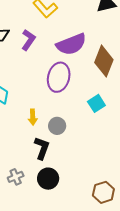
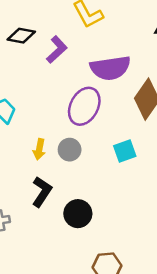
gray circle: (57, 126) -> (70, 150), moved
black circle: (48, 179) -> (78, 214), moved

